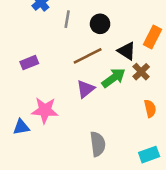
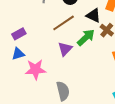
blue triangle: (21, 127) -> (18, 54), moved
gray semicircle: (98, 144) -> (63, 91), moved

